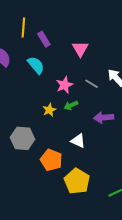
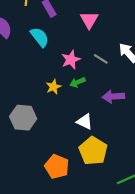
orange pentagon: (51, 160) -> (57, 167), moved
yellow pentagon: (77, 181) -> (93, 151), moved

